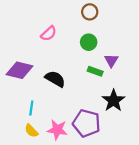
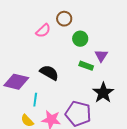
brown circle: (90, 12) -> (64, 19), moved
purple diamond: (19, 70) -> (16, 82), moved
cyan line: (31, 108) -> (35, 100), moved

